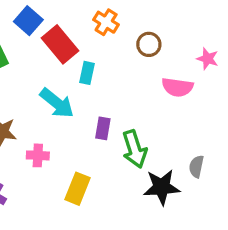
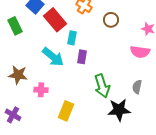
pink semicircle: (177, 87) -> (140, 52), moved
purple rectangle: (103, 128) -> (82, 57), moved
gray semicircle: (196, 167) -> (137, 87), moved

